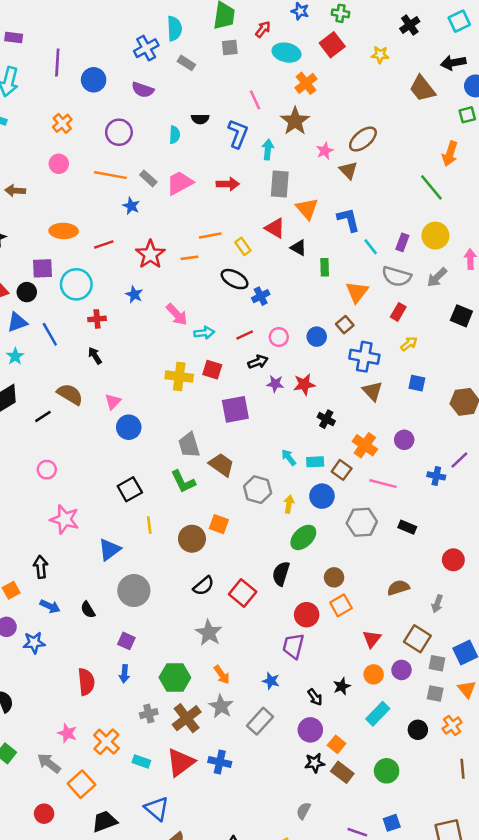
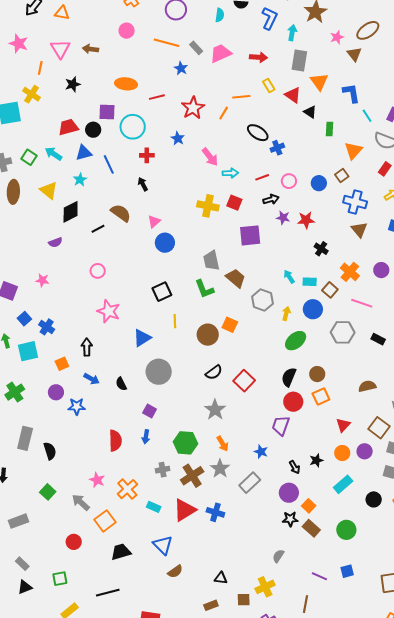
yellow rectangle: (243, 246) -> (269, 85), moved
orange line: (189, 258) -> (224, 113), turned -56
black semicircle: (281, 574) -> (289, 377), moved

